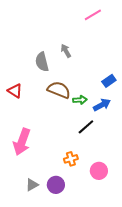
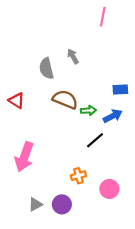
pink line: (93, 15) -> (103, 17), turned -48
blue rectangle: (109, 81) -> (120, 89), turned 32

